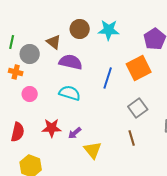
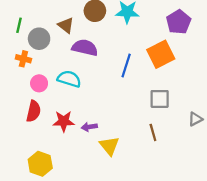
cyan semicircle: (70, 93) -> (69, 79), moved
gray square: (138, 108) -> (160, 99), turned 36
red semicircle: (18, 132) -> (33, 111), moved
purple arrow: (75, 133) -> (89, 127), turned 32

